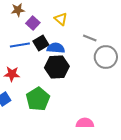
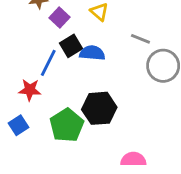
blue line: (20, 45) -> (48, 63), moved, turned -54
black hexagon: (57, 67) -> (99, 108), moved

